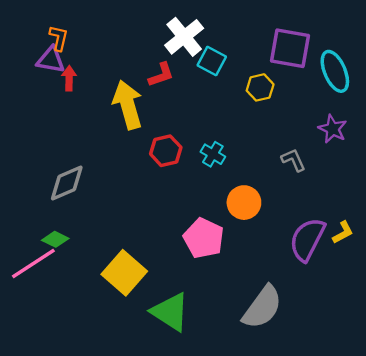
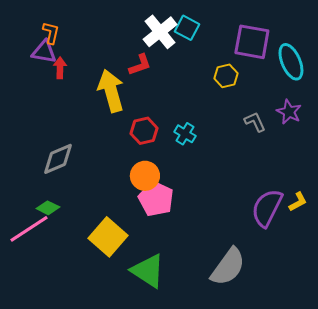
cyan square: (212, 61) -> (187, 28), moved
gray L-shape: (293, 160) -> (255, 122), moved
orange circle: (244, 203) -> (145, 176), moved
pink pentagon: (204, 238) -> (156, 199), moved

